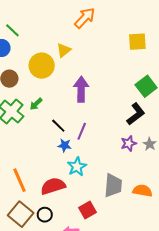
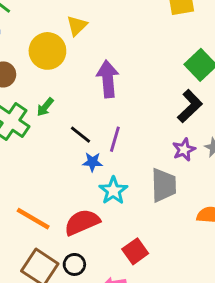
orange line: (20, 180) -> (33, 219), turned -30
gray trapezoid: (113, 185) -> (164, 185), moved

